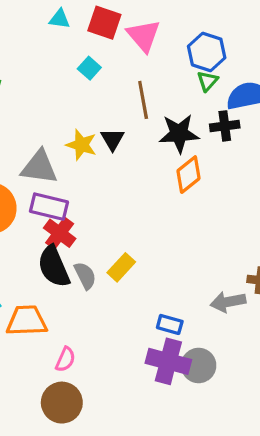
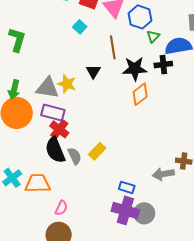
blue hexagon: (207, 52) -> (140, 17), moved
yellow star: (81, 145) -> (67, 84), moved

